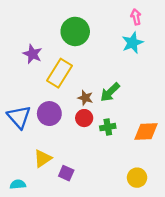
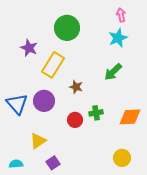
green arrow: (110, 92) -> (113, 72), moved
red circle: (84, 118) -> (75, 120), moved
purple square: (66, 173) -> (53, 163), moved, turned 32

